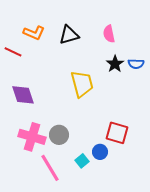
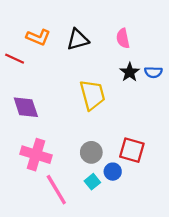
gray circle: (59, 135) -> (91, 152), moved

